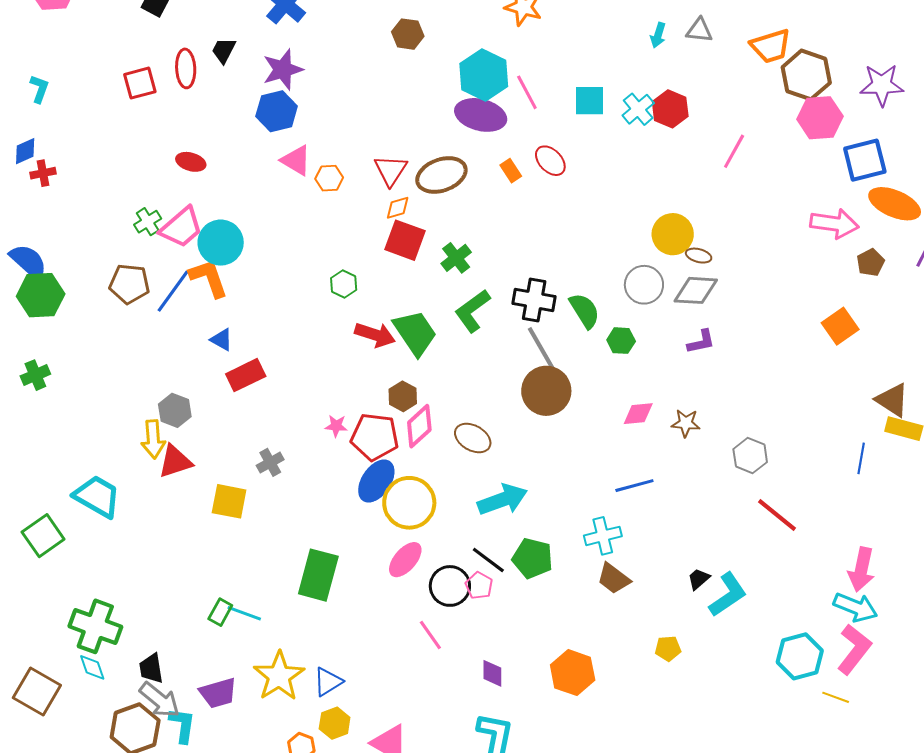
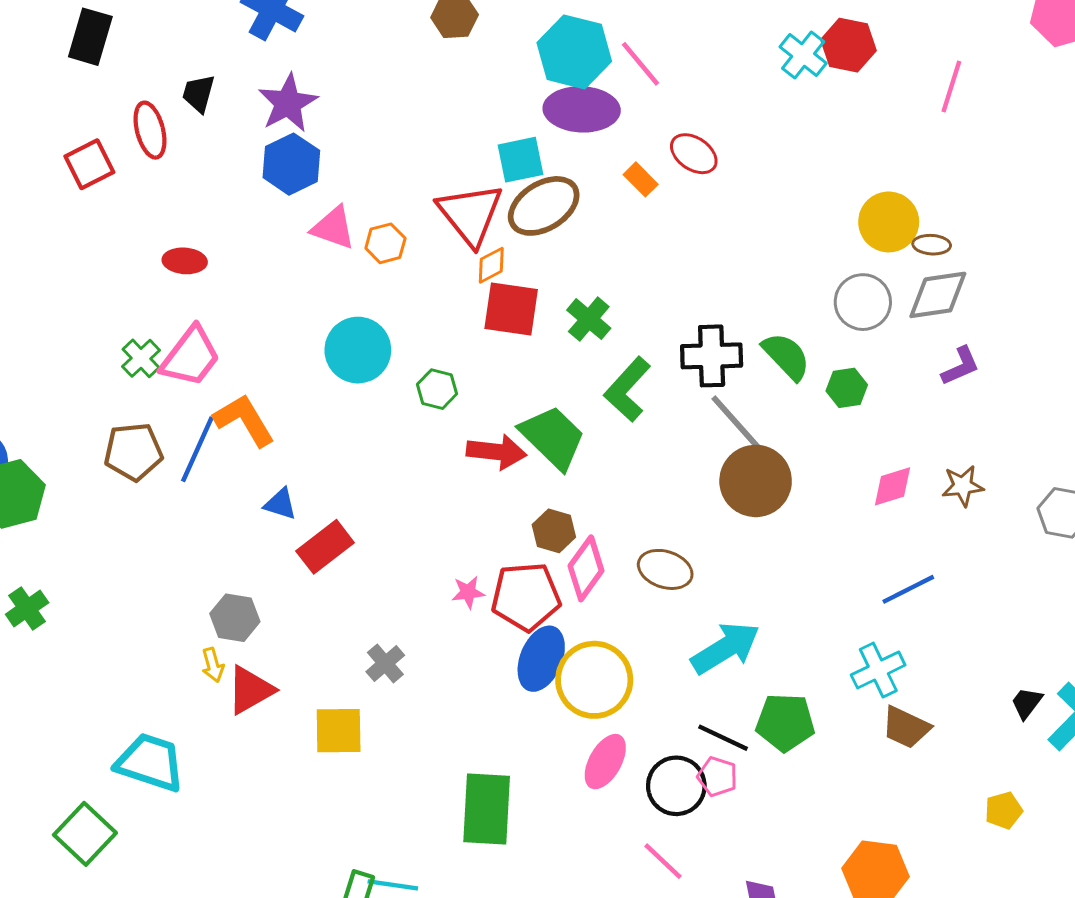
cyan square: (590, 101) -> (520, 160), moved
red triangle: (391, 170) -> (470, 214), size x1.4
cyan circle: (221, 243) -> (358, 350), moved
yellow arrow: (153, 439) -> (213, 665), size x0.6

